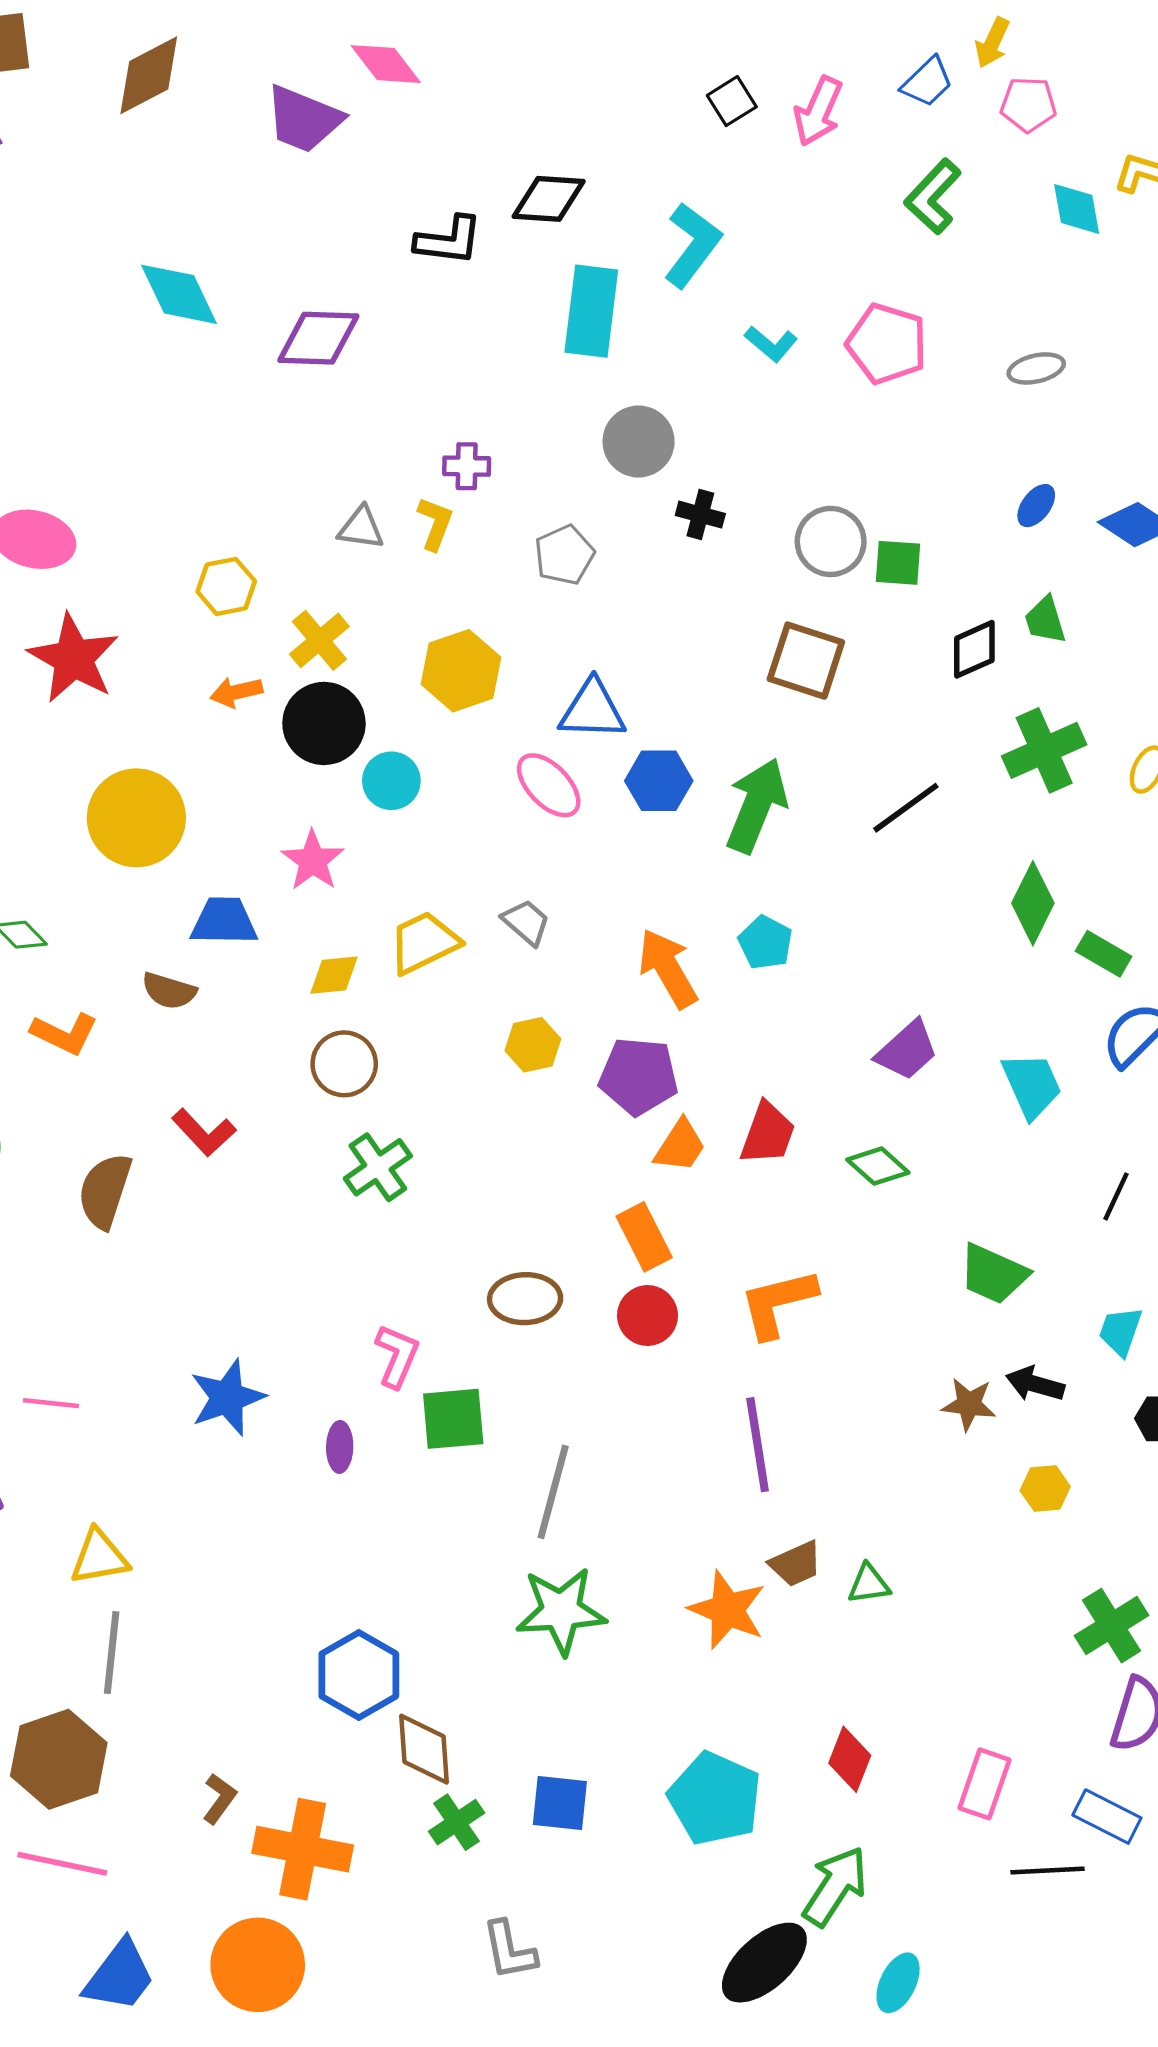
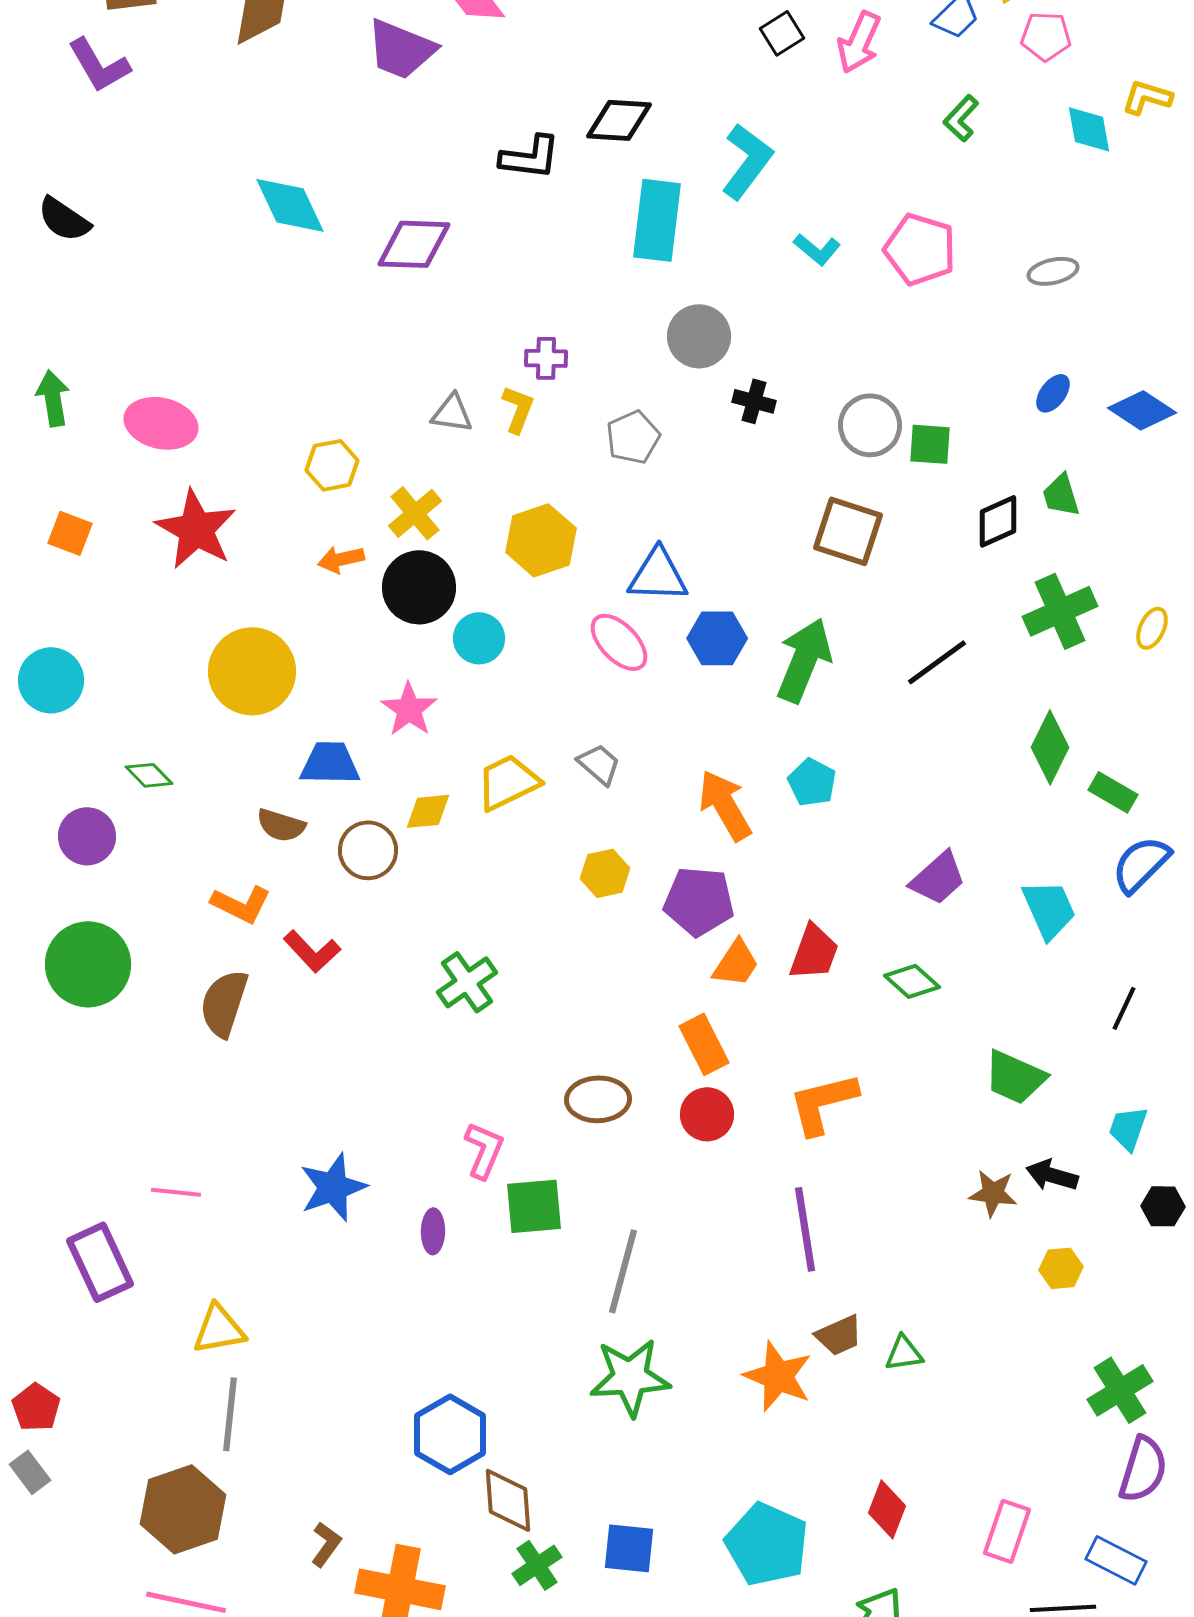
green L-shape: (933, 197) -> (961, 118), size x0.7
orange L-shape: (64, 1034) -> (241, 904), moved
brown circle: (344, 1064) -> (368, 850), moved

